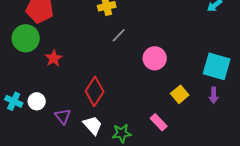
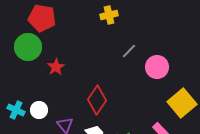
gray line: (119, 35) -> (129, 51), moved
yellow square: (180, 94) -> (182, 103), size x1.6

